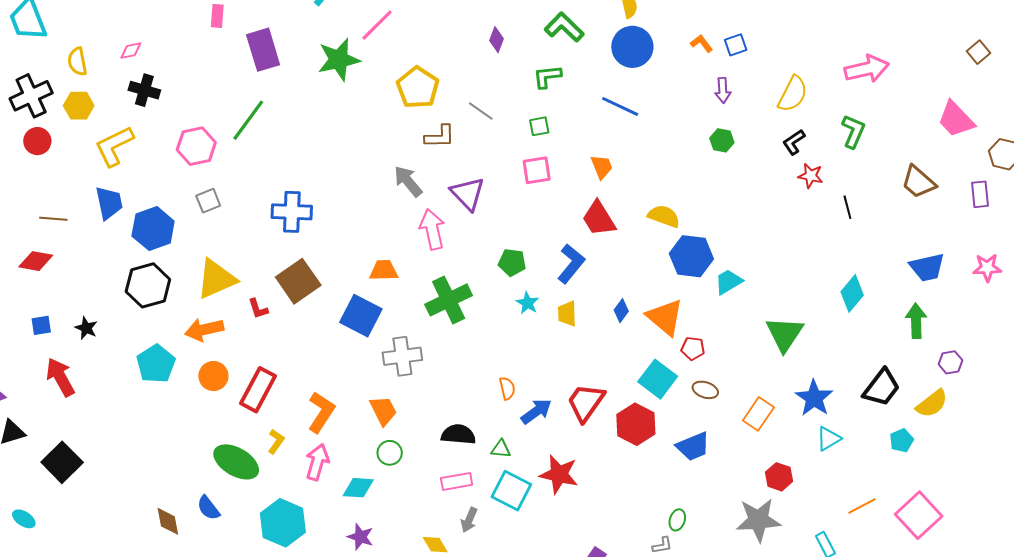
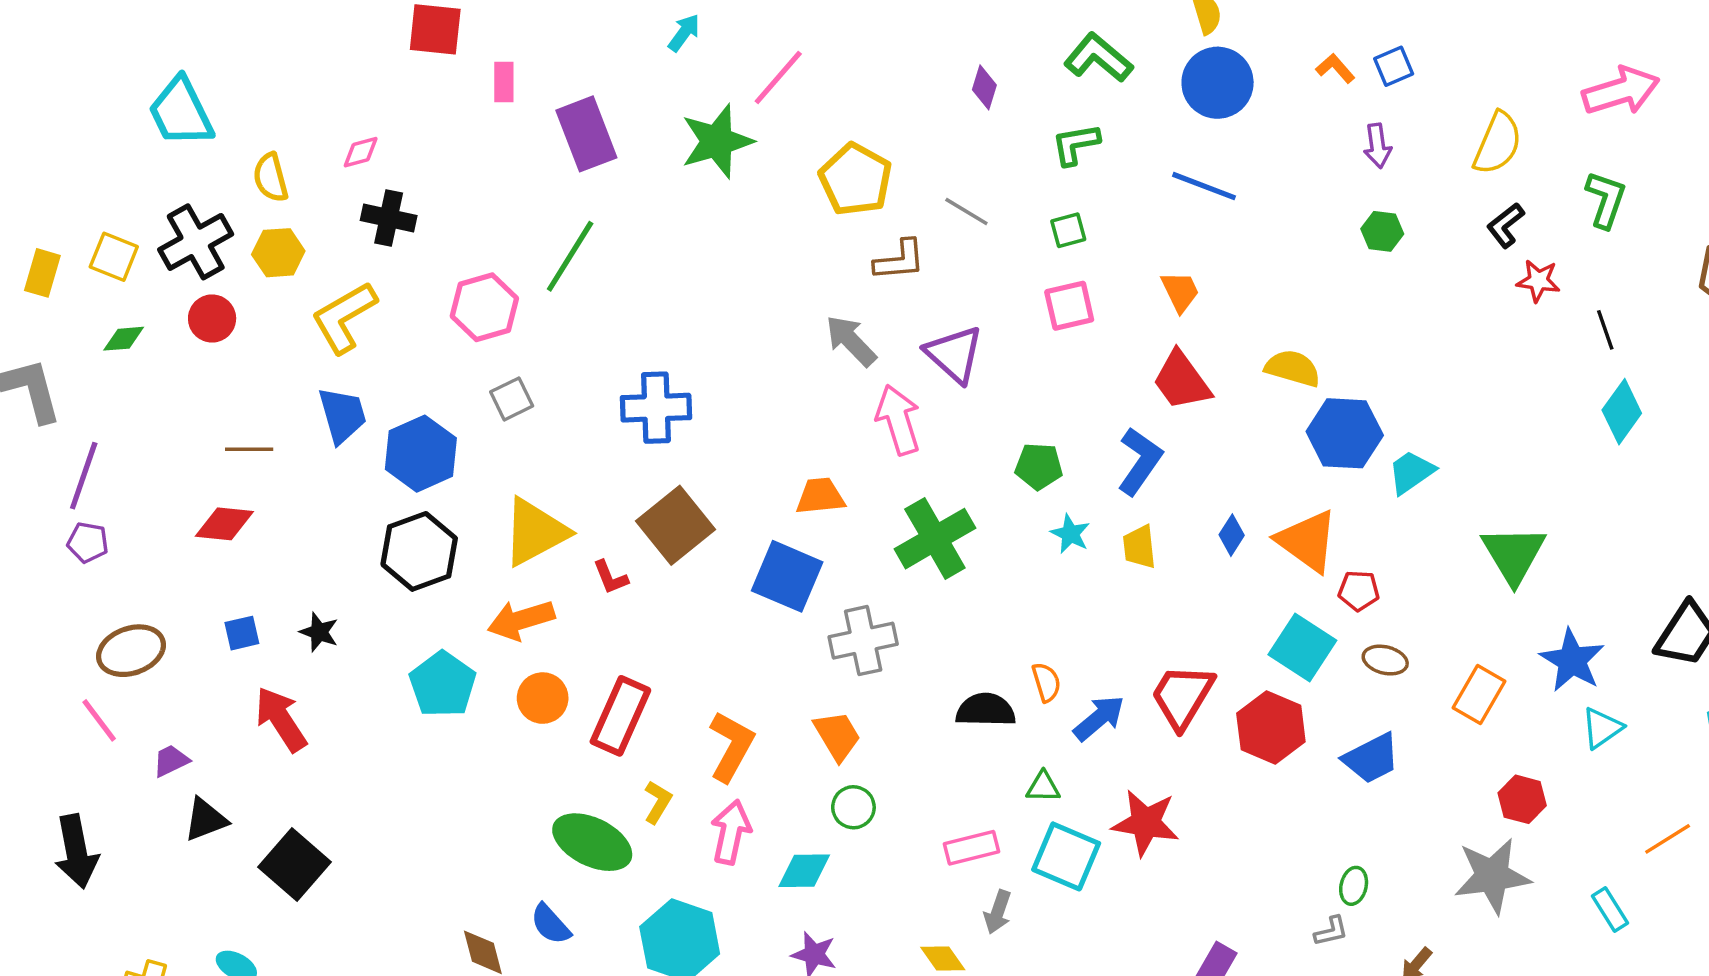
cyan diamond: (852, 293) -> (1622, 412), moved
black semicircle: (458, 434) -> (986, 710), moved

